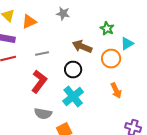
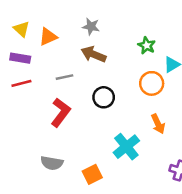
brown arrow: (82, 47) -> (94, 54), moved
cyan cross: (73, 97) -> (126, 147), moved
gray semicircle: (43, 114) -> (52, 163), moved

